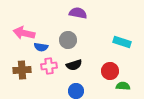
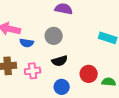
pink cross: (49, 66) -> (33, 71), moved
red circle: (110, 71) -> (89, 74), moved

